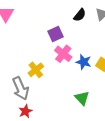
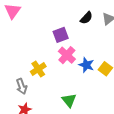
gray arrow: (21, 88) -> (22, 86), size x0.7
green triangle: (82, 98) -> (69, 100), moved

